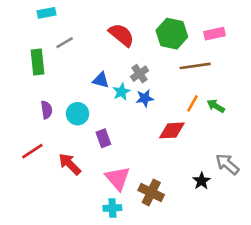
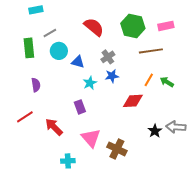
cyan star: (121, 92) -> (90, 83), moved
cyan circle: (78, 114) -> (59, 51), moved
gray arrow: (227, 164) -> (176, 127), turned -36
black star: (202, 181) -> (155, 131), moved
cyan cross: (112, 208) -> (68, 161), moved

